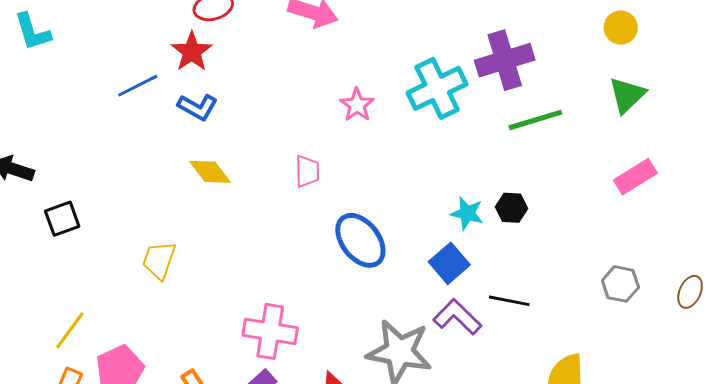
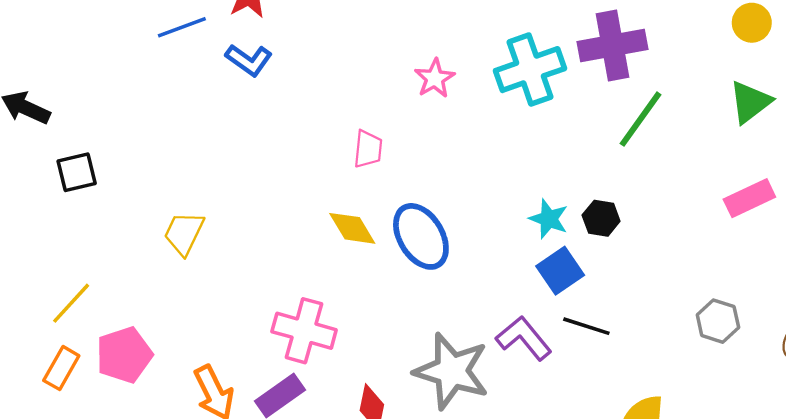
green line: (535, 120) -> (640, 119), turned -44
yellow diamond: (210, 172) -> (352, 228), moved
blue square: (449, 263) -> (560, 271), moved

